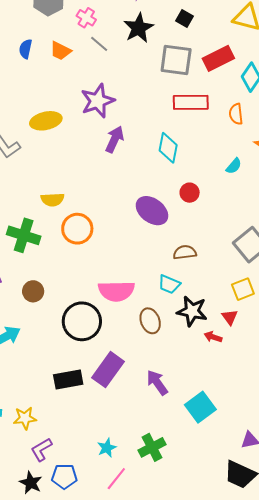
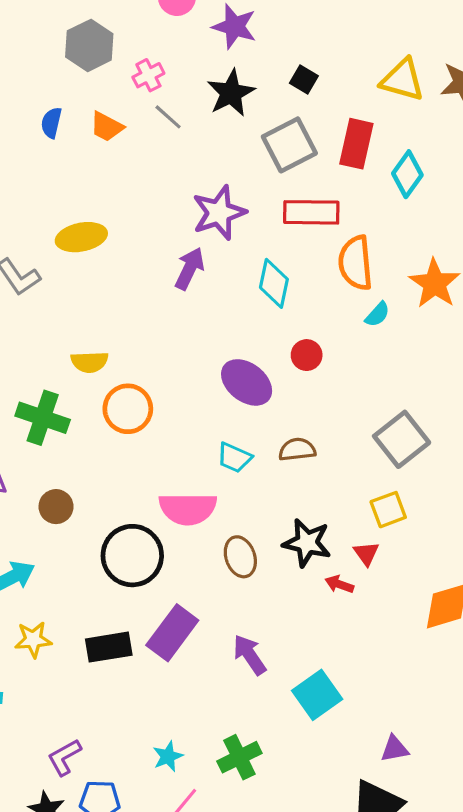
pink cross: (86, 18) -> (148, 75), turned 30
red rectangle: (218, 58) -> (356, 144), turned -52
gray square: (176, 60) -> (289, 145), turned -36
purple star: (98, 101) -> (219, 213), moved
orange semicircle: (236, 114) -> (356, 263), moved, size x1.6
cyan trapezoid: (169, 284) -> (234, 458), moved
yellow star: (25, 418) -> (33, 640), moved

